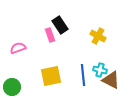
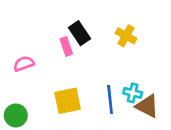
yellow cross: (98, 36) -> (126, 36), moved

